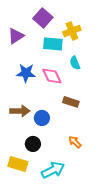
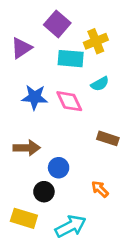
cyan semicircle: (75, 63) -> (100, 84), turned -96
brown rectangle: (71, 102) -> (108, 138), moved
blue circle: (42, 118) -> (59, 168), moved

